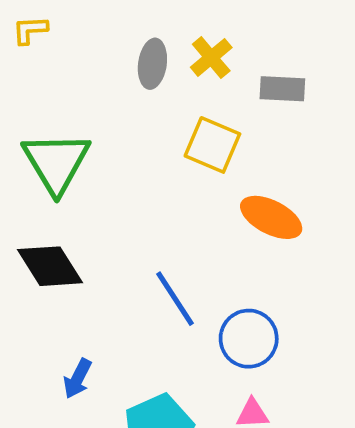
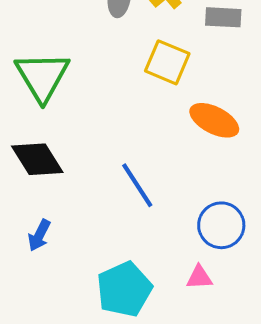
blue circle: (249, 339) -> (221, 225), moved
blue arrow: (77, 379) -> (39, 235), moved

